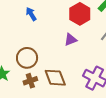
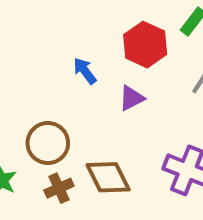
blue arrow: (31, 14) -> (85, 71), moved

